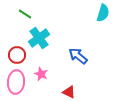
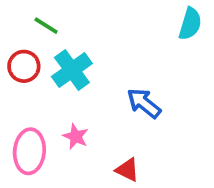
red circle: (17, 55) -> (24, 66), moved

